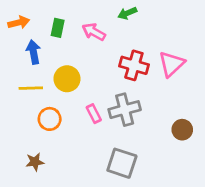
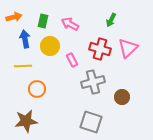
green arrow: (127, 13) -> (111, 20), moved, turned -40
yellow circle: (67, 79) -> (50, 46), moved
pink rectangle: (94, 114) -> (72, 60), moved
brown circle: (182, 130) -> (122, 97), moved
brown star: (35, 162) -> (26, 121), size x1.6

